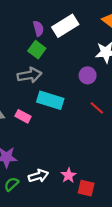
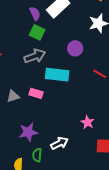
purple circle: (88, 75) -> (75, 48), moved
pink star: (69, 175) -> (87, 122), moved
green semicircle: (11, 184) -> (37, 155), turned -32

